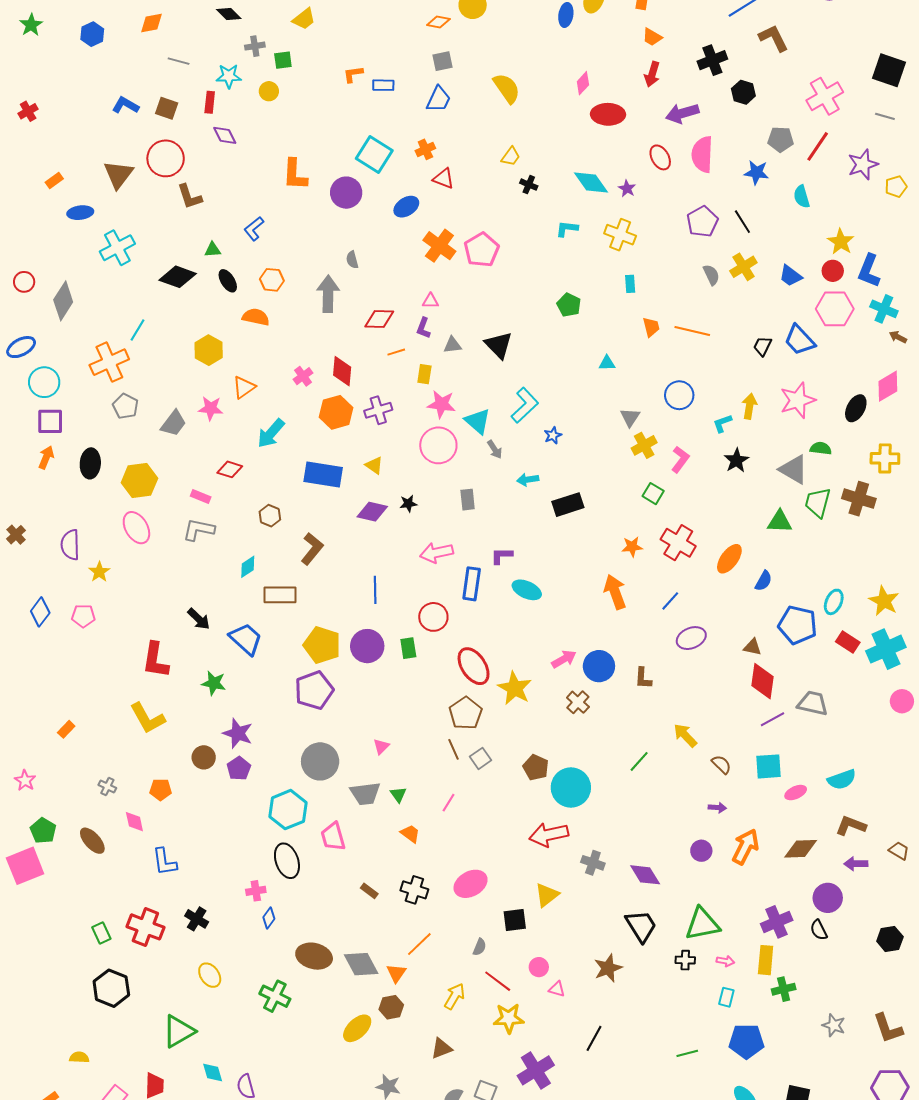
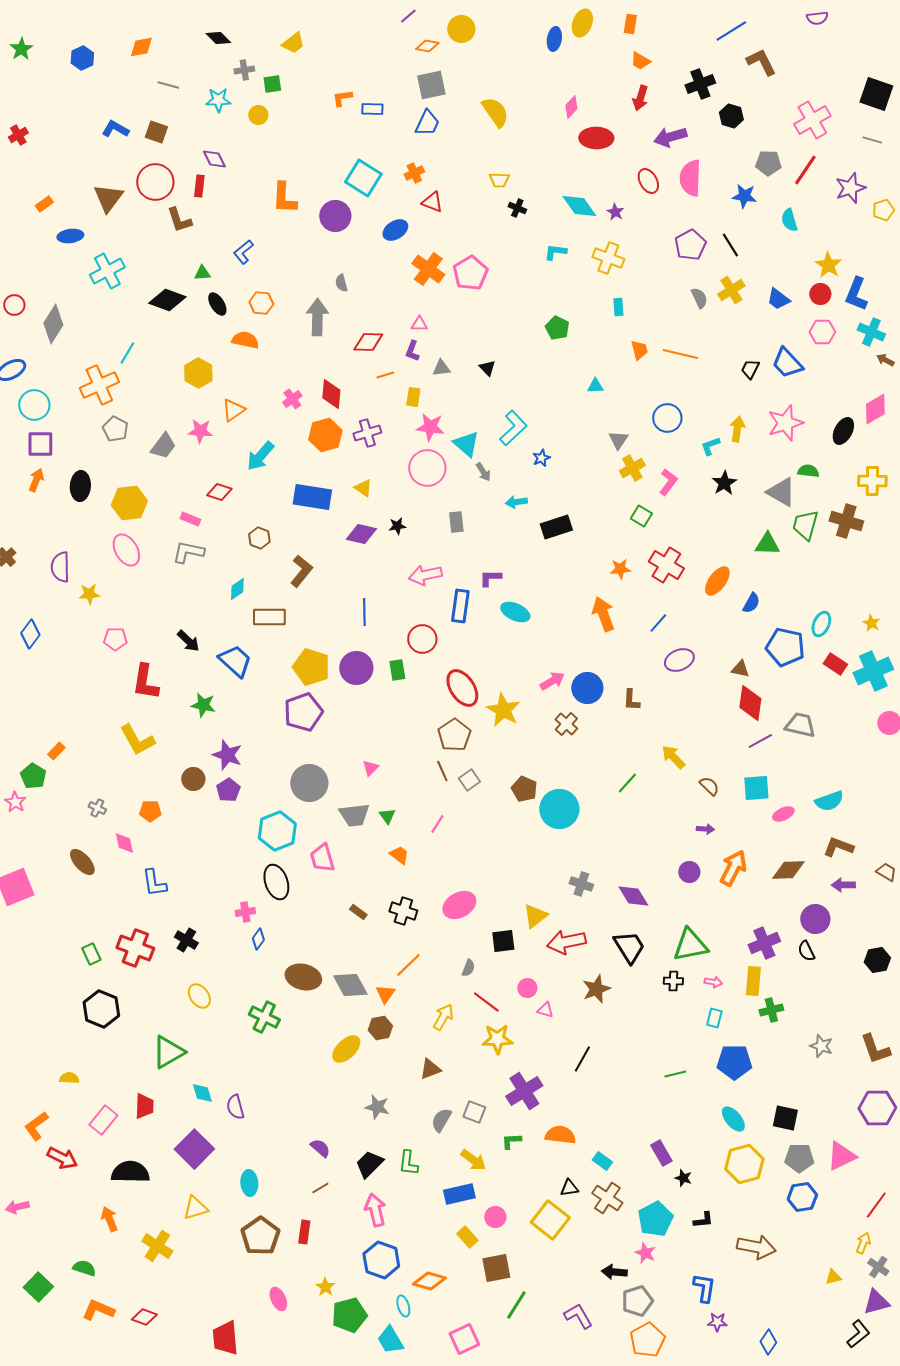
gray square: (442, 61) -> (431, 85), size x1.4
red rectangle: (210, 102) -> (199, 186), moved
yellow trapezoid: (511, 156) -> (499, 180), turned 55
pink hexagon: (835, 309) -> (822, 332), size x0.7
black triangle: (499, 345) -> (487, 368), size x0.6
yellow star: (99, 572) -> (89, 594), turned 30
yellow star: (884, 601) -> (871, 623), size x0.6
pink pentagon: (83, 616) -> (115, 639), moved
green pentagon: (43, 831) -> (33, 776), moved
red arrow: (549, 835) -> (566, 942), moved

